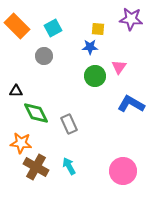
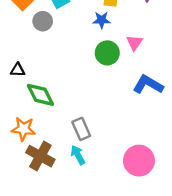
gray circle: (44, 56) -> (43, 21), moved
gray rectangle: (69, 124) -> (81, 129), moved

